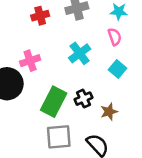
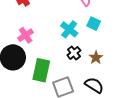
cyan cross: (80, 53) -> (69, 29), moved
green rectangle: (54, 102) -> (41, 70), moved

